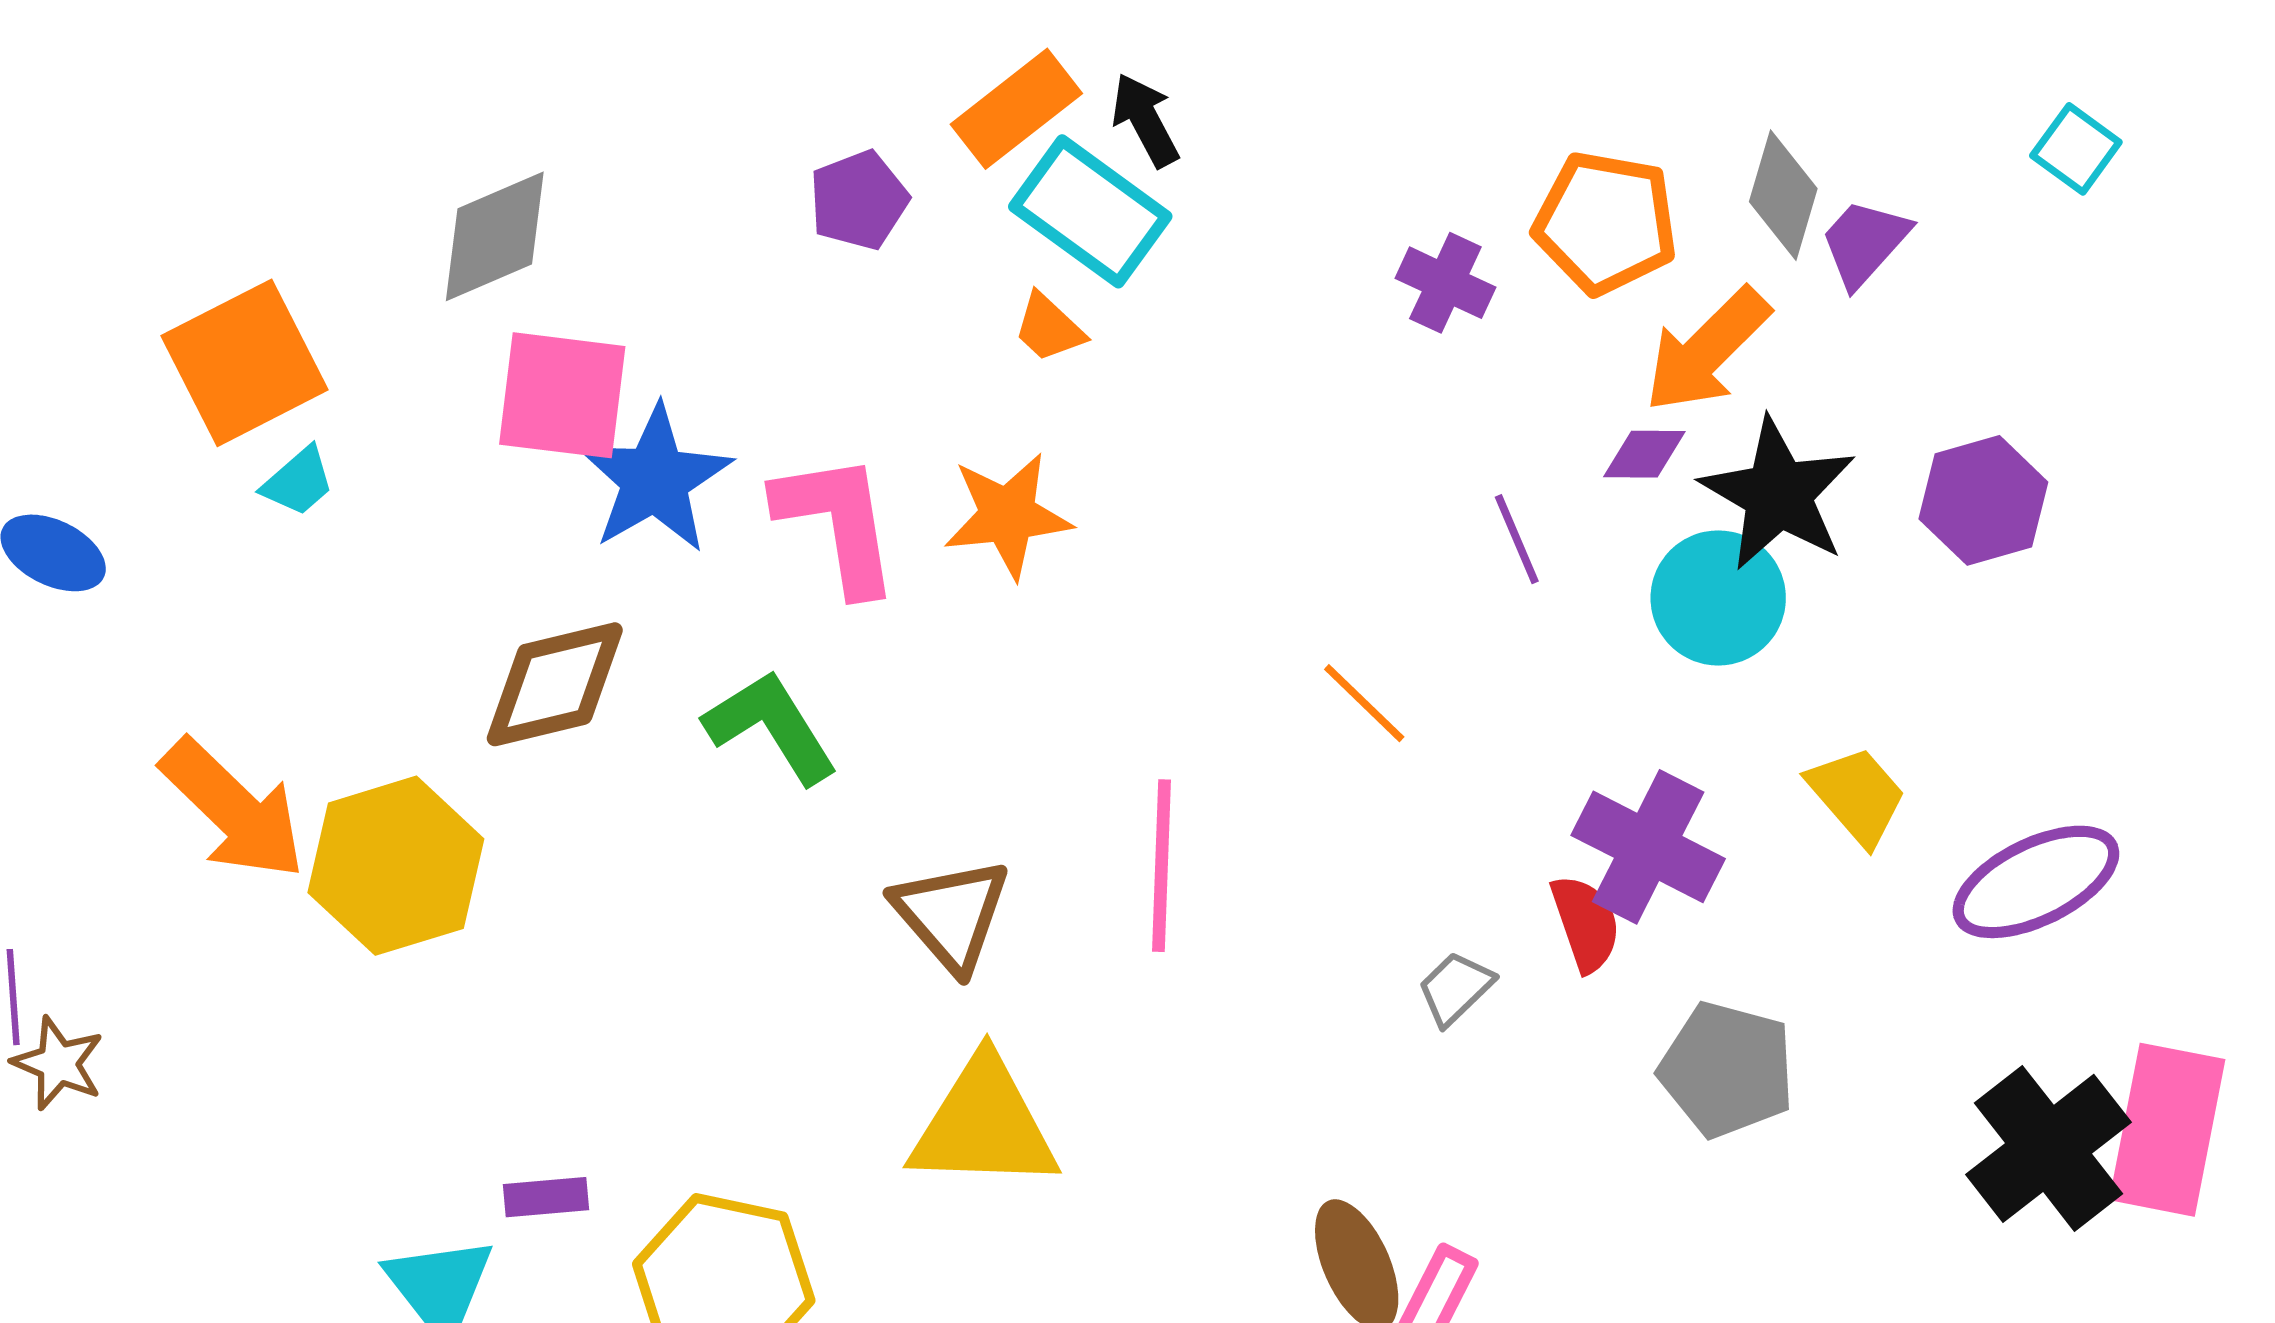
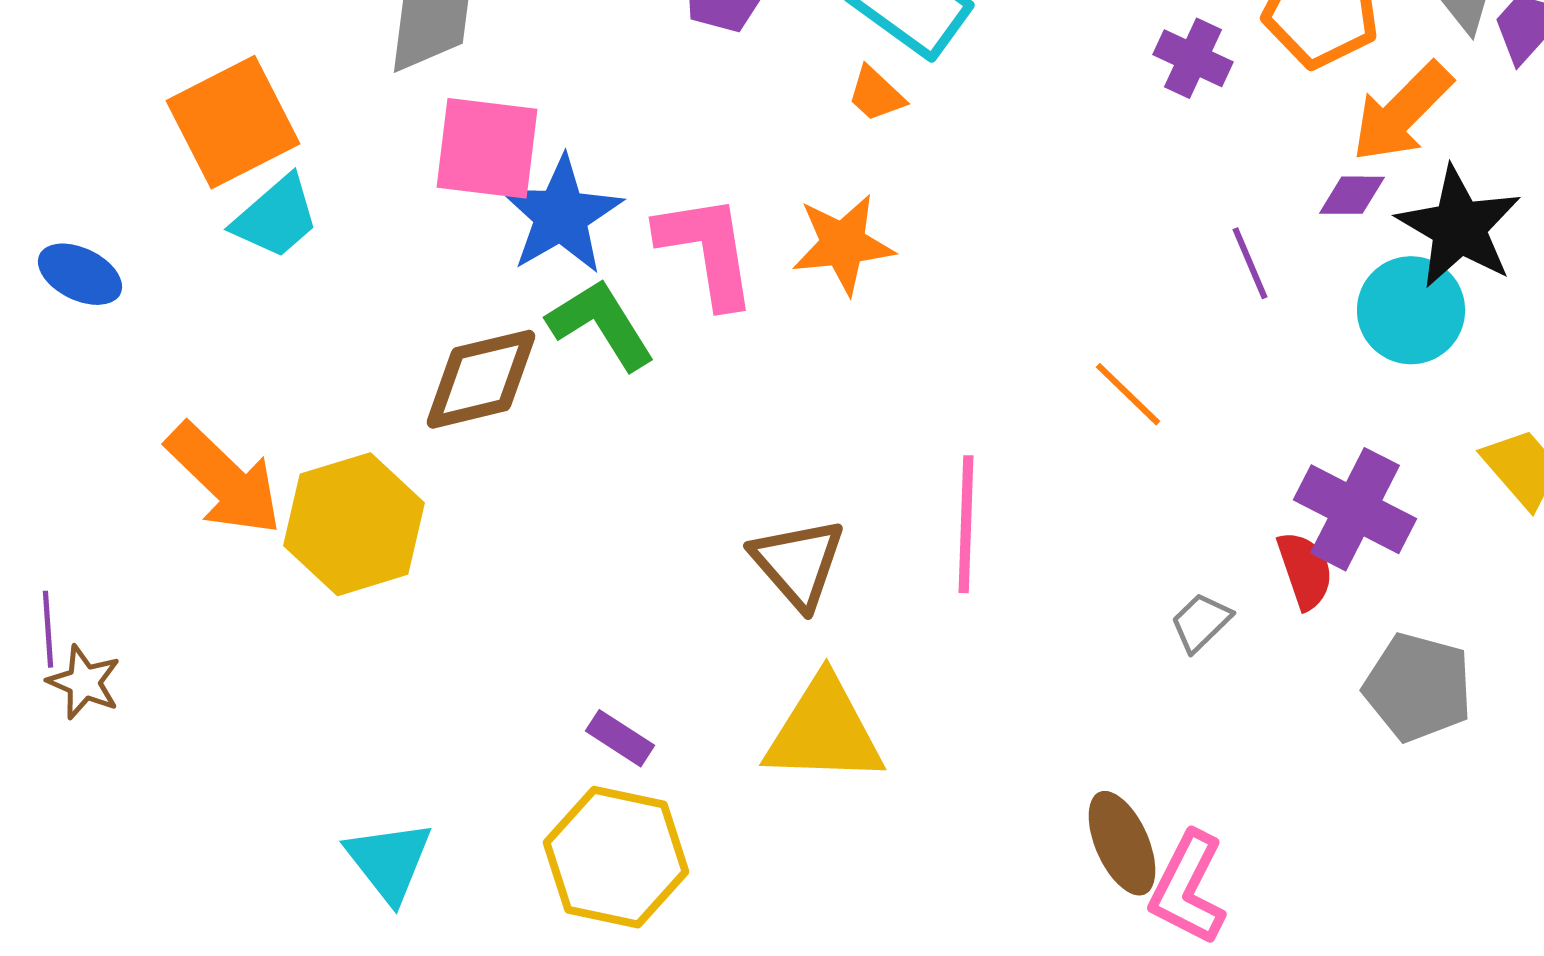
cyan trapezoid: (298, 482) -> (276, 217), size x1.5
green L-shape: (771, 727) -> (601, 324), moved
purple rectangle: (546, 1197) -> (620, 738), moved, turned 38

